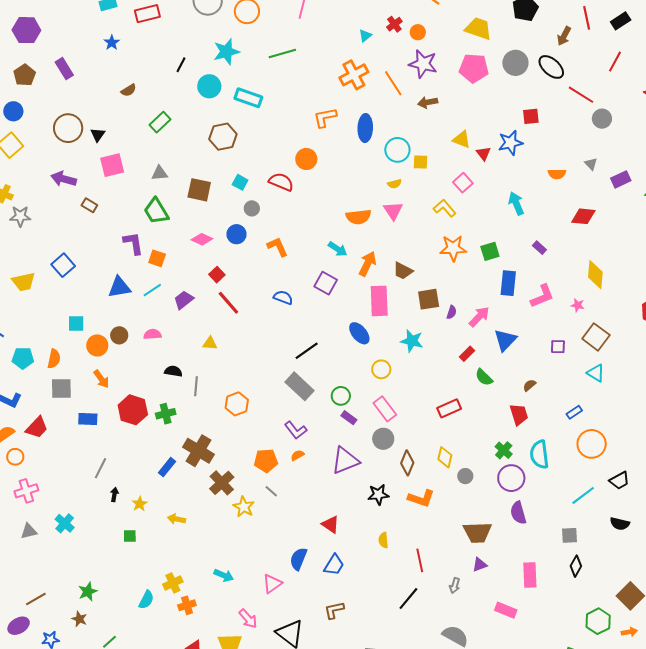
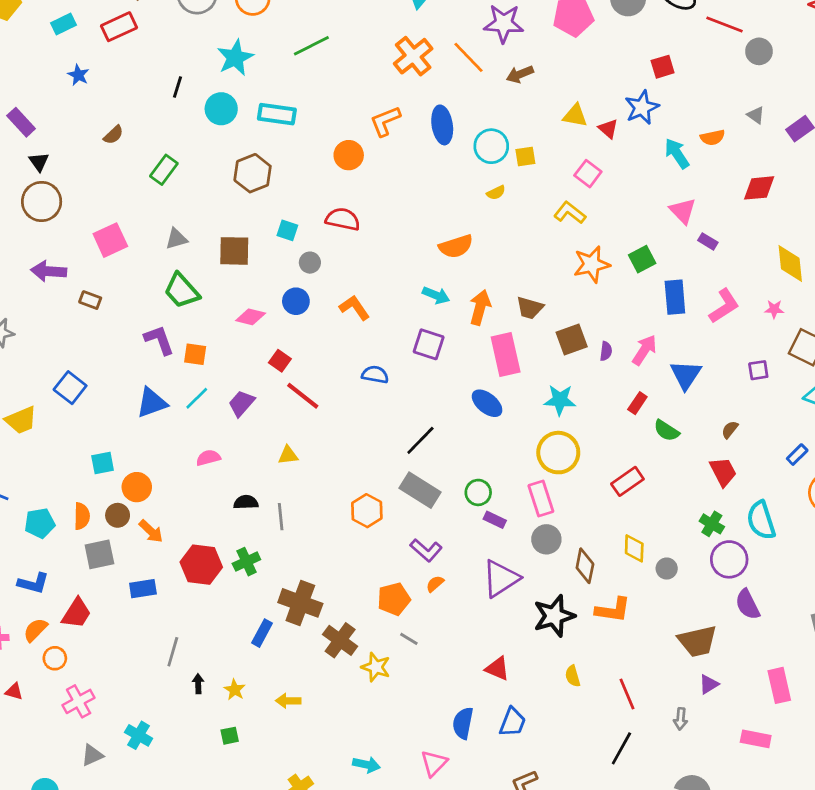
black triangle: (98, 135) -> (39, 162), moved
orange circle: (306, 159) -> (349, 155), moved
cyan arrow: (516, 203) -> (677, 154), moved
pink triangle: (393, 211) -> (683, 211), moved
brown circle: (119, 335) -> (118, 515), moved
yellow circle: (381, 369) -> (558, 453), moved, size x1.6
orange hexagon: (237, 404) -> (367, 511), moved
pink rectangle: (385, 409) -> (541, 499), turned 30
black star: (378, 495) -> (554, 616), size x1.4

